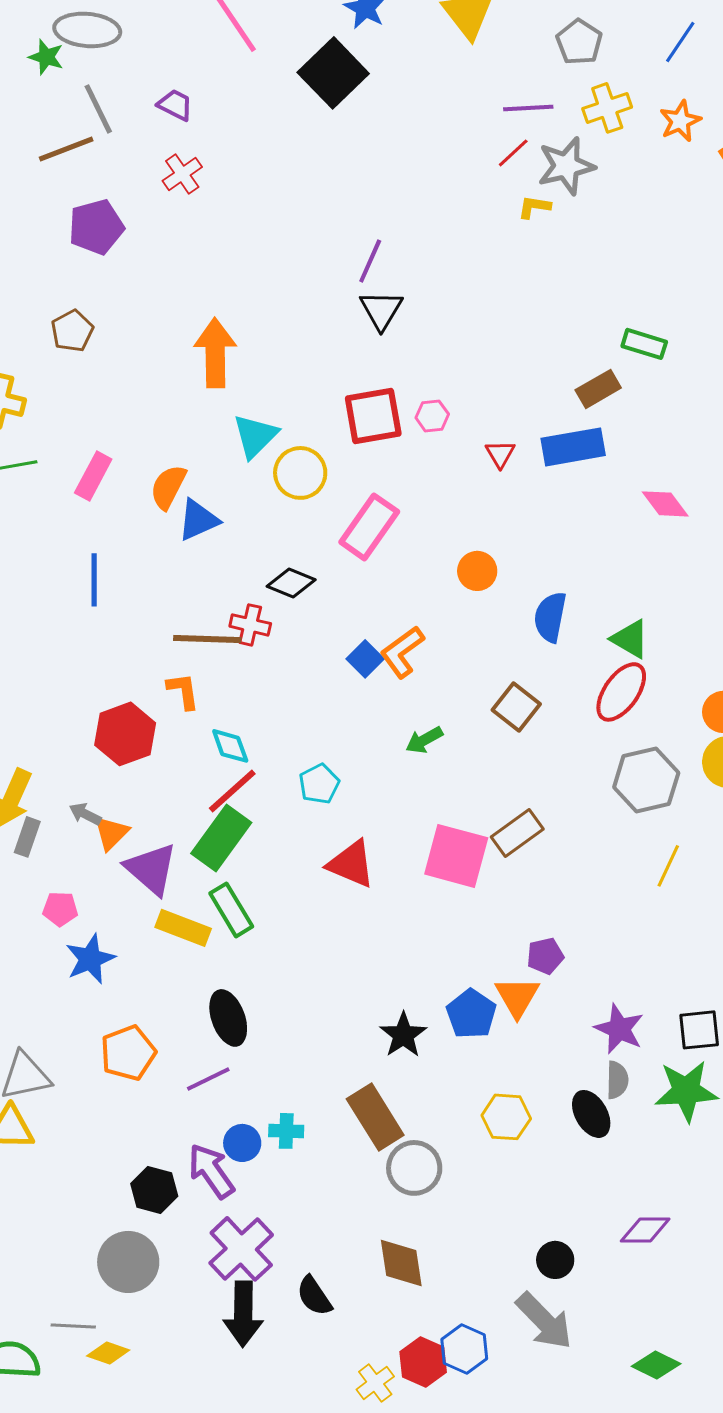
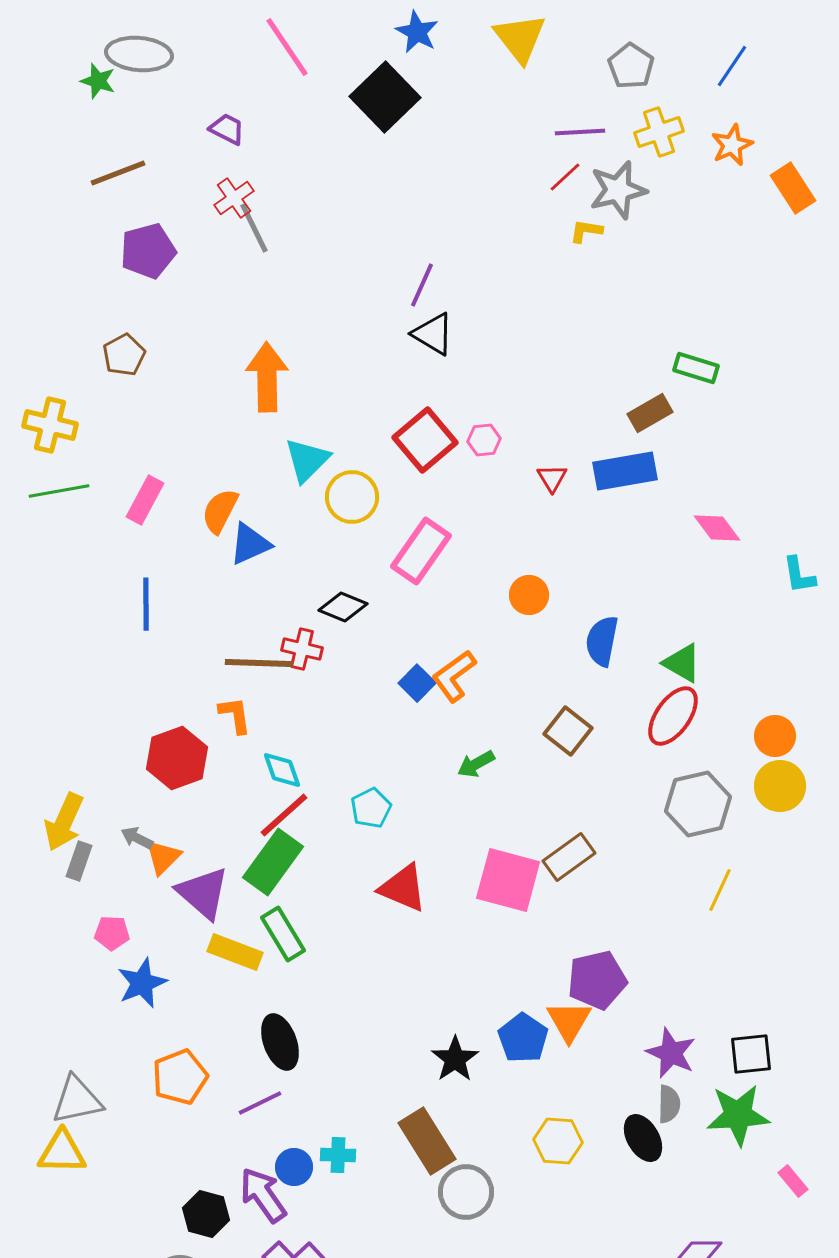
gray line: (98, 109) -> (254, 228), moved
black triangle: (381, 310) -> (433, 334), turned -30
red square: (373, 416) -> (425, 440), turned -30
purple pentagon: (545, 956) -> (597, 980), size x1.6

